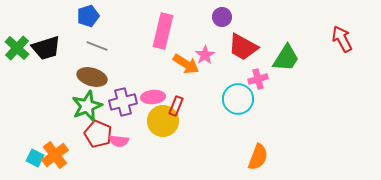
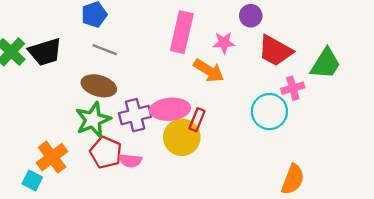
pink star: (205, 55) -> (224, 43), moved, turned 30
pink ellipse: (153, 97) -> (170, 109), size x1.4
orange cross: (55, 155) -> (52, 157), moved

